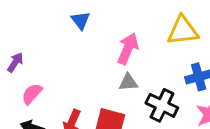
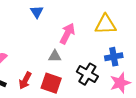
gray triangle: (128, 82) -> (55, 56), moved

